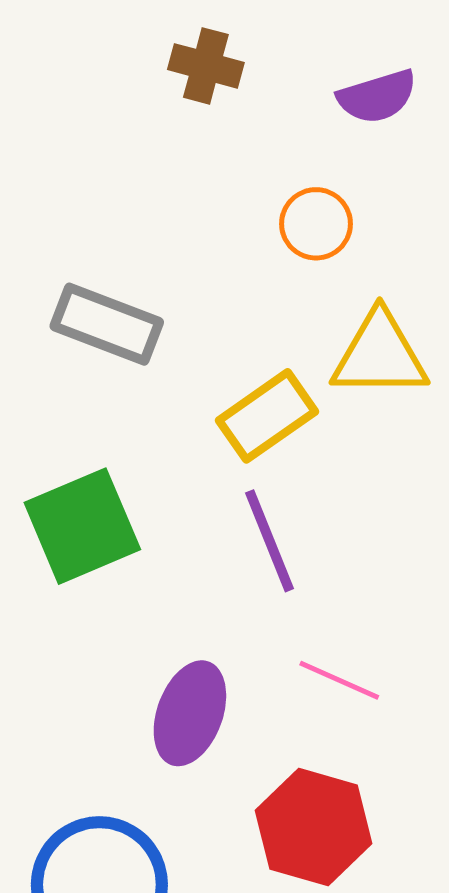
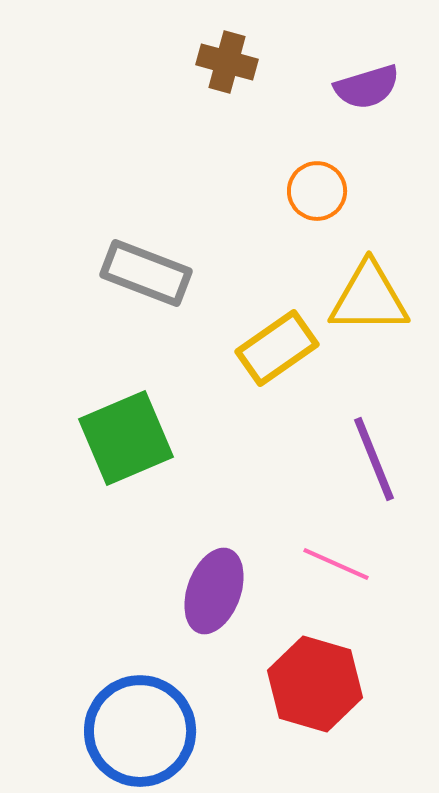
purple line: (269, 541) -> (374, 459), moved

